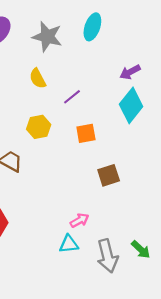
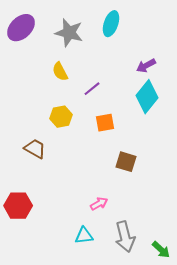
brown square: (109, 175) -> (126, 162), turned 35
cyan triangle: (69, 244) -> (84, 236), moved
green arrow: (141, 249) -> (161, 250), moved

